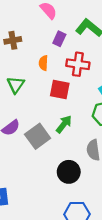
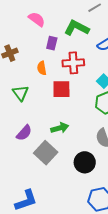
green arrow: (64, 124) -> (60, 128), moved, turned 48
gray square: (38, 136) -> (46, 153), moved

